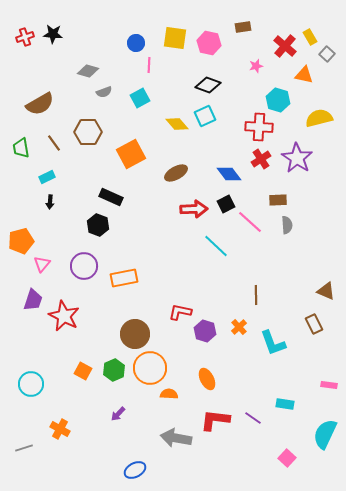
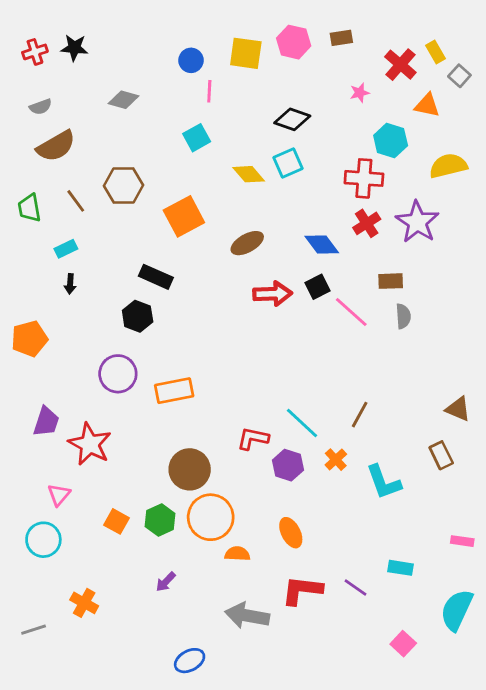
pink hexagon: (209, 43) -> (294, 42), moved
gray semicircle: (104, 92) -> (41, 107), moved
cyan line: (216, 246) -> (302, 423), moved
pink triangle: (42, 264) -> (59, 495), moved
brown line: (256, 295) -> (360, 415), turned 30

